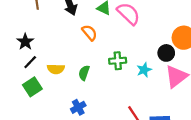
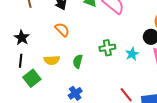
orange semicircle: (89, 33) -> (62, 30), moved
black line: (30, 62) -> (21, 61), moved, turned -32

